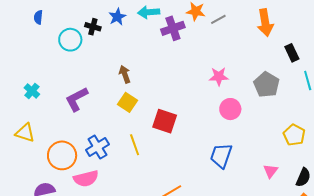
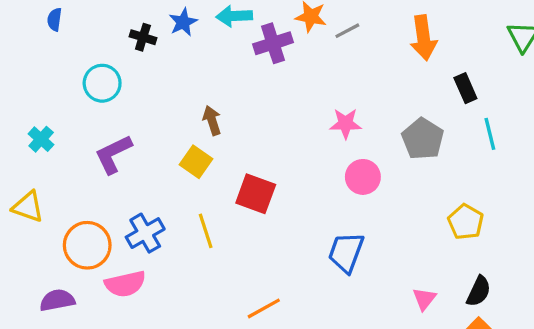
cyan circle: (70, 40) -> (102, 83), moved
brown arrow: (125, 74) -> (212, 120), moved
pink triangle: (271, 171) -> (424, 299), moved

